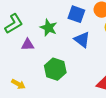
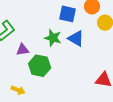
green star: (49, 28) -> (53, 38), moved
green hexagon: (55, 69) -> (40, 66), moved

